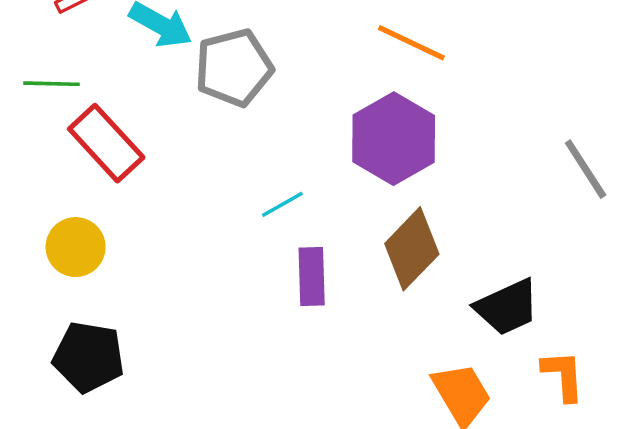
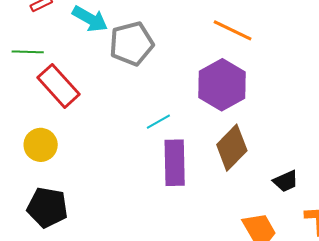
purple rectangle: (312, 277) -> (175, 163), size x1.4
black trapezoid: (507, 307) -> (286, 181), size x0.7

